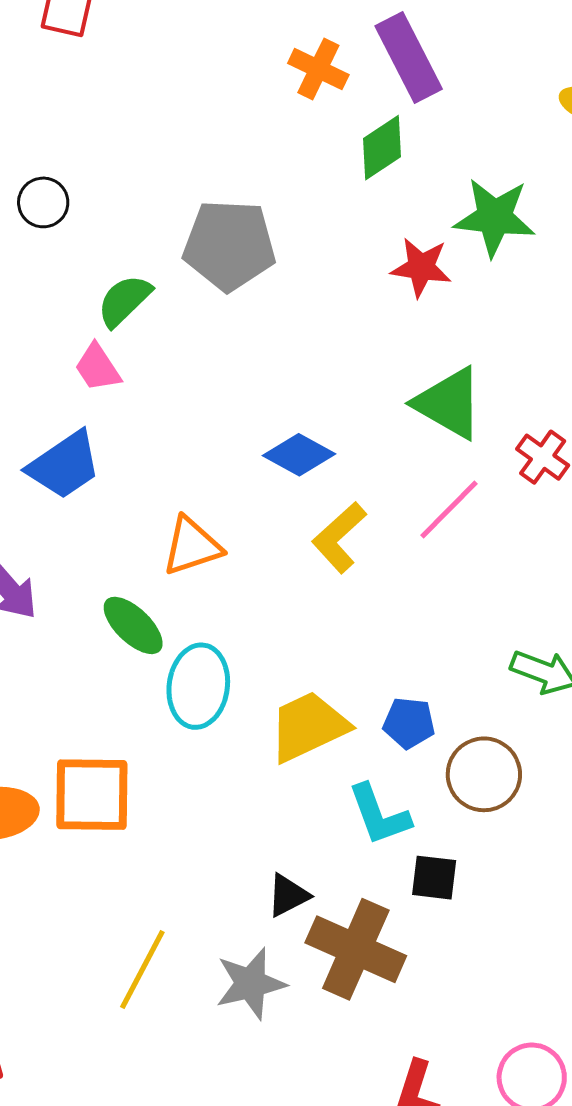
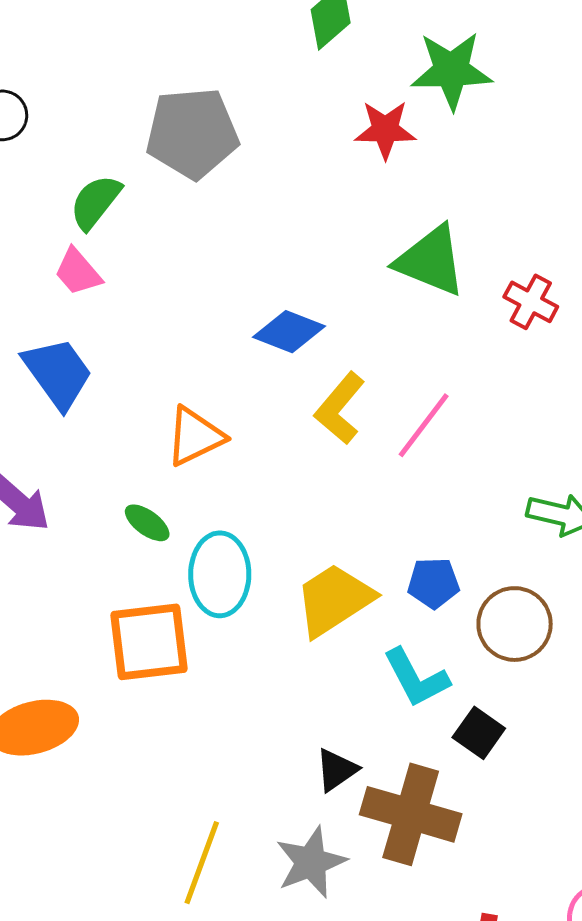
blue trapezoid: (64, 465) -> (58, 373), turned -84
pink line: (449, 509) -> (424, 425), moved
green ellipse: (133, 625) -> (147, 523), size x0.7
orange square: (92, 795) -> (149, 642), moved
black square: (434, 878) -> (479, 733), turned 36

